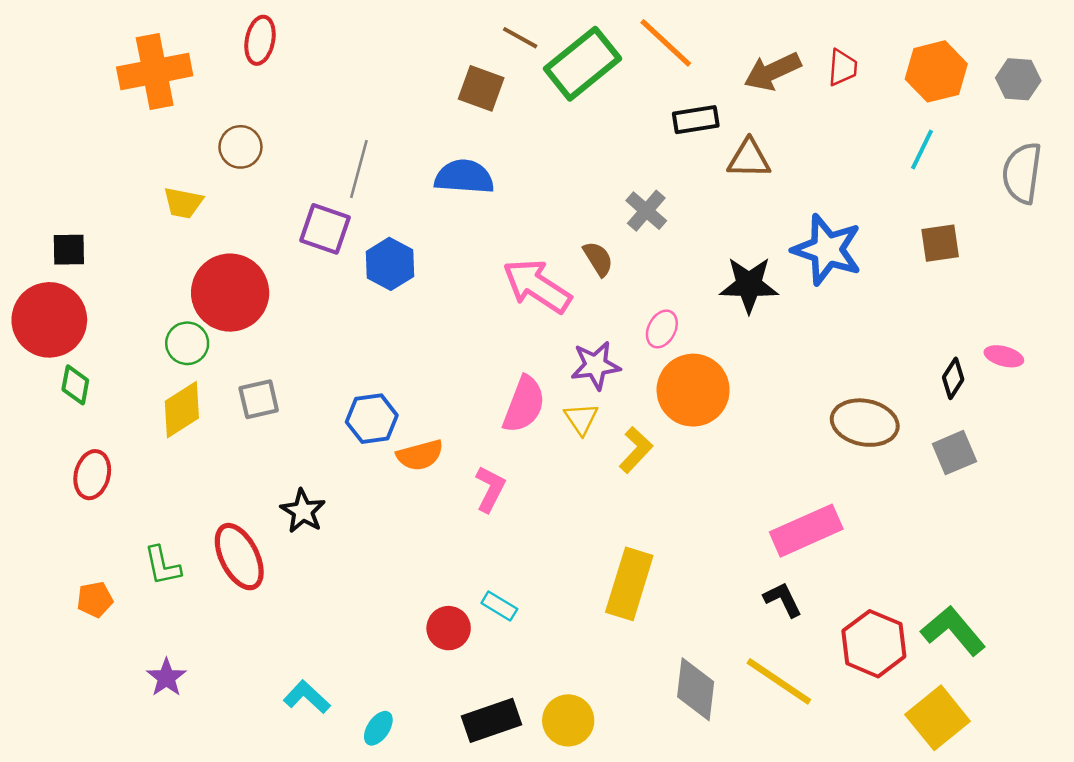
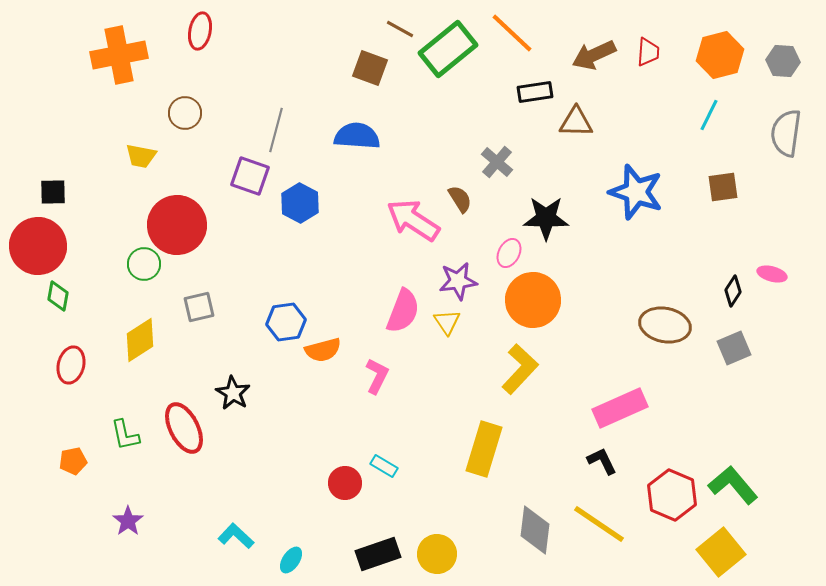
black star: (749, 285) -> (546, 218), moved
yellow diamond: (182, 410) -> (140, 340), moved
yellow L-shape: (636, 450) -> (520, 369), moved, size x1.4

